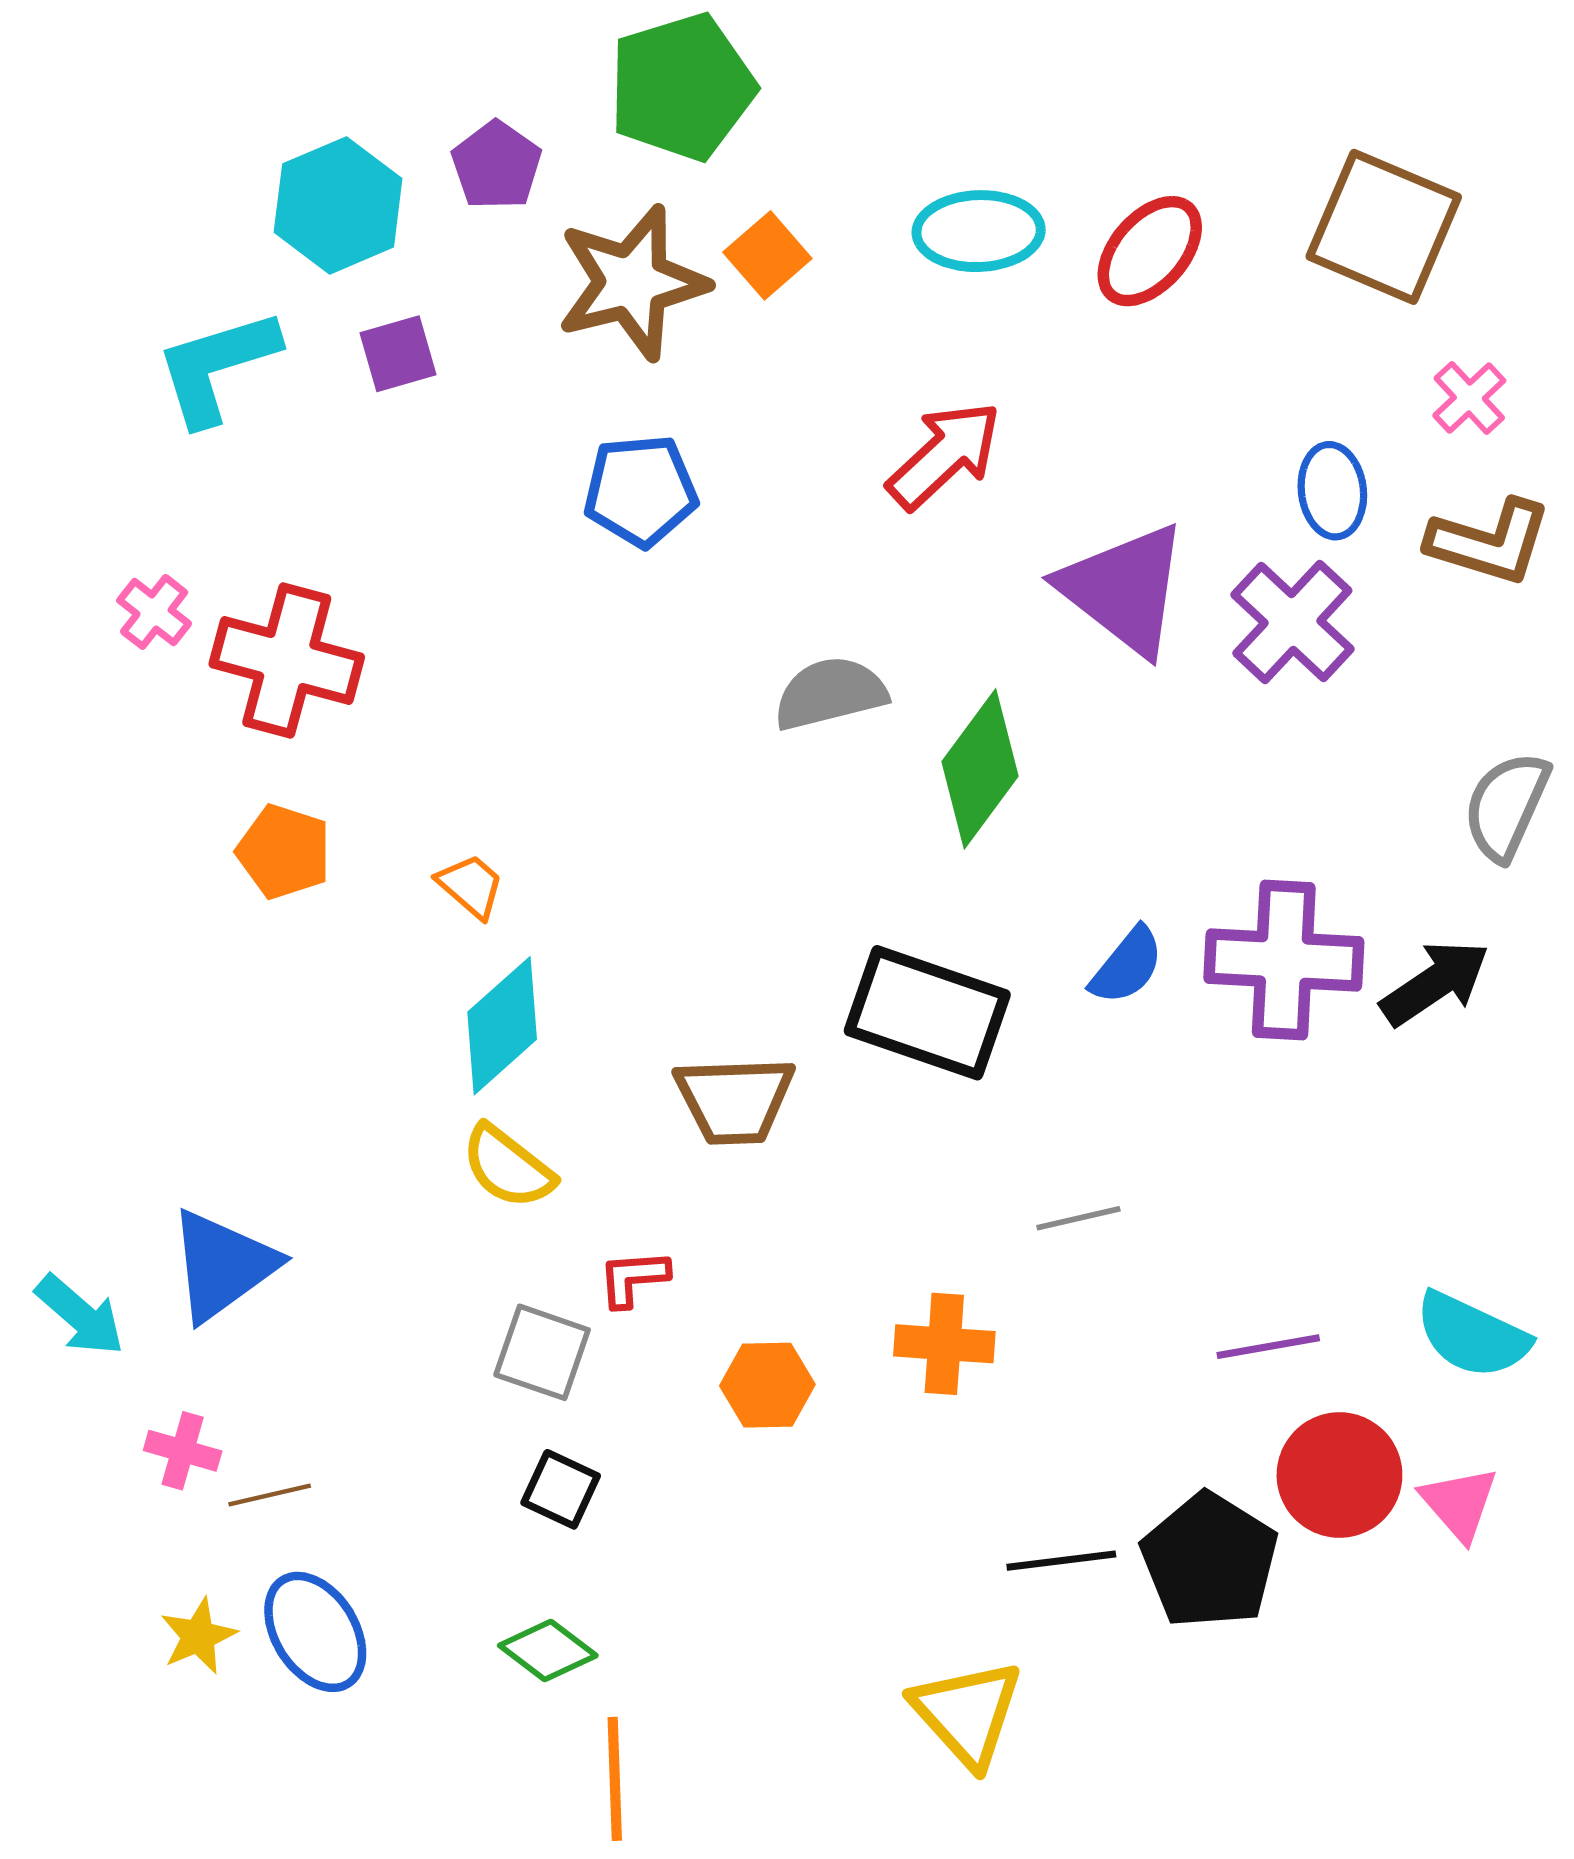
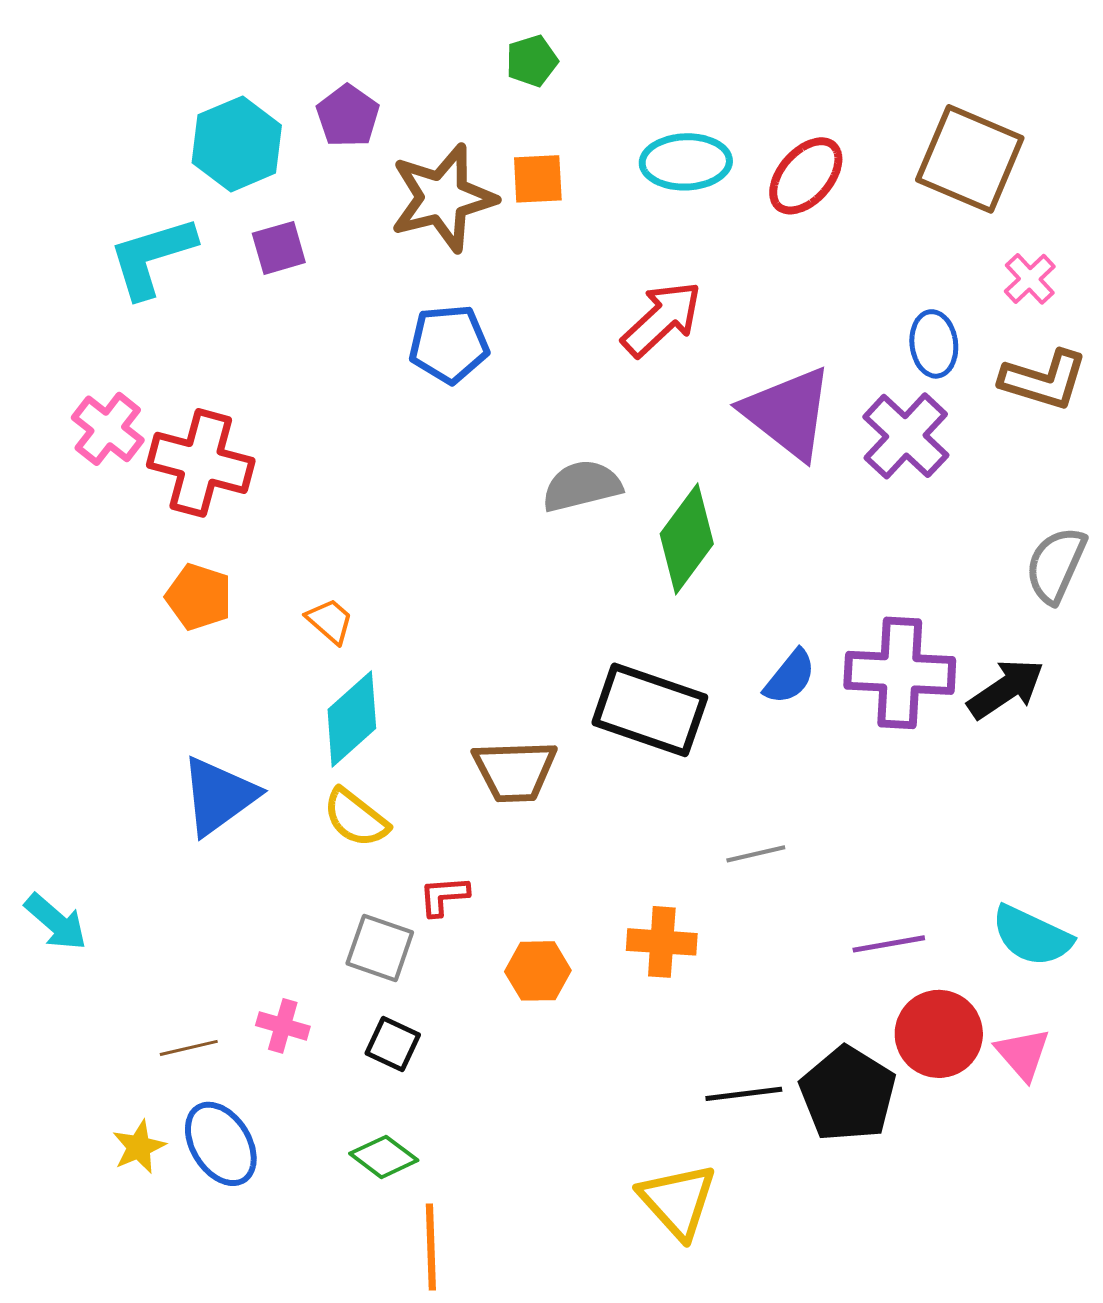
green pentagon: (682, 87) -> (532, 61), moved, size x0.5
orange square: (767, 255) -> (538, 179), turned 38
pink cross: (154, 612) -> (108, 429), size x1.4
blue triangle: (223, 1265) -> (219, 796), moved
pink cross: (183, 1451) -> (283, 1026), moved

